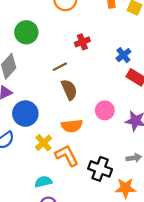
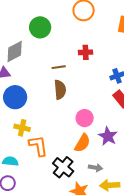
orange semicircle: (72, 126) -> (82, 143), moved, turned -72
yellow cross: (44, 143) -> (22, 128), turned 35

